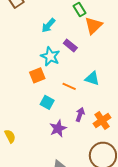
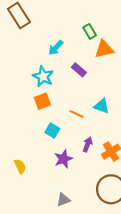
orange triangle: (93, 26) -> (104, 49), turned 30
cyan star: (50, 56) -> (43, 76), moved
yellow semicircle: (10, 136) -> (20, 166), moved

